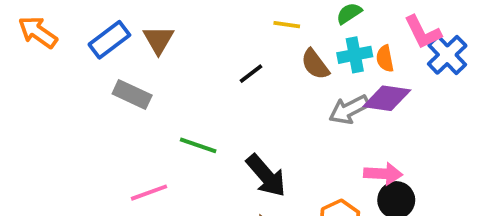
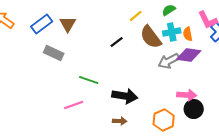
yellow line: (287, 25) -> (136, 16), turned -48
brown semicircle: (315, 64) -> (151, 37), size x1.4
black arrow: (266, 176) -> (125, 96), turned -40
pink line: (149, 193) -> (74, 105), moved

